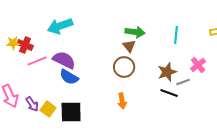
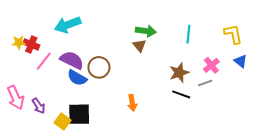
pink line: (37, 61) -> (44, 61), turned -30
brown circle: (124, 67) -> (99, 67), moved
gray line: (183, 82) -> (205, 83), moved
yellow square: (48, 109) -> (62, 122), moved

